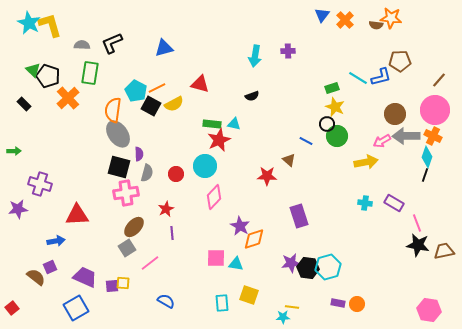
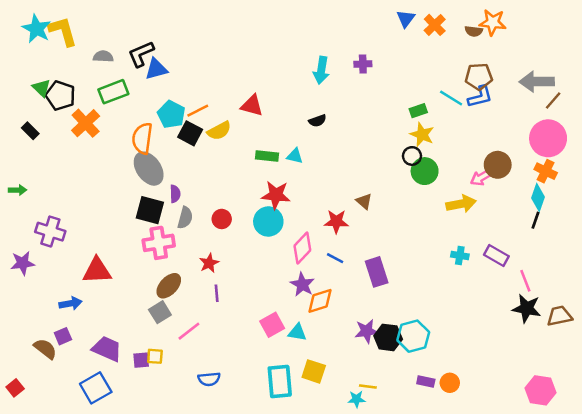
blue triangle: (164, 48) -> (156, 69), moved
brown pentagon: (400, 61) -> (479, 77), moved
green rectangle: (90, 73) -> (113, 92), turned 60
brown circle: (395, 114) -> (498, 165), moved
gray arrow: (406, 136) -> (537, 82), moved
red star: (219, 140) -> (276, 195), moved, turned 30
blue line: (306, 141) -> (335, 258), moved
cyan circle: (205, 166) -> (268, 221), moved
pink diamond: (214, 197) -> (302, 248), moved
pink square: (216, 258) -> (272, 325), turned -30
blue semicircle: (166, 301) -> (209, 379), turned 144
cyan rectangle: (222, 303) -> (280, 382), size x1.5

